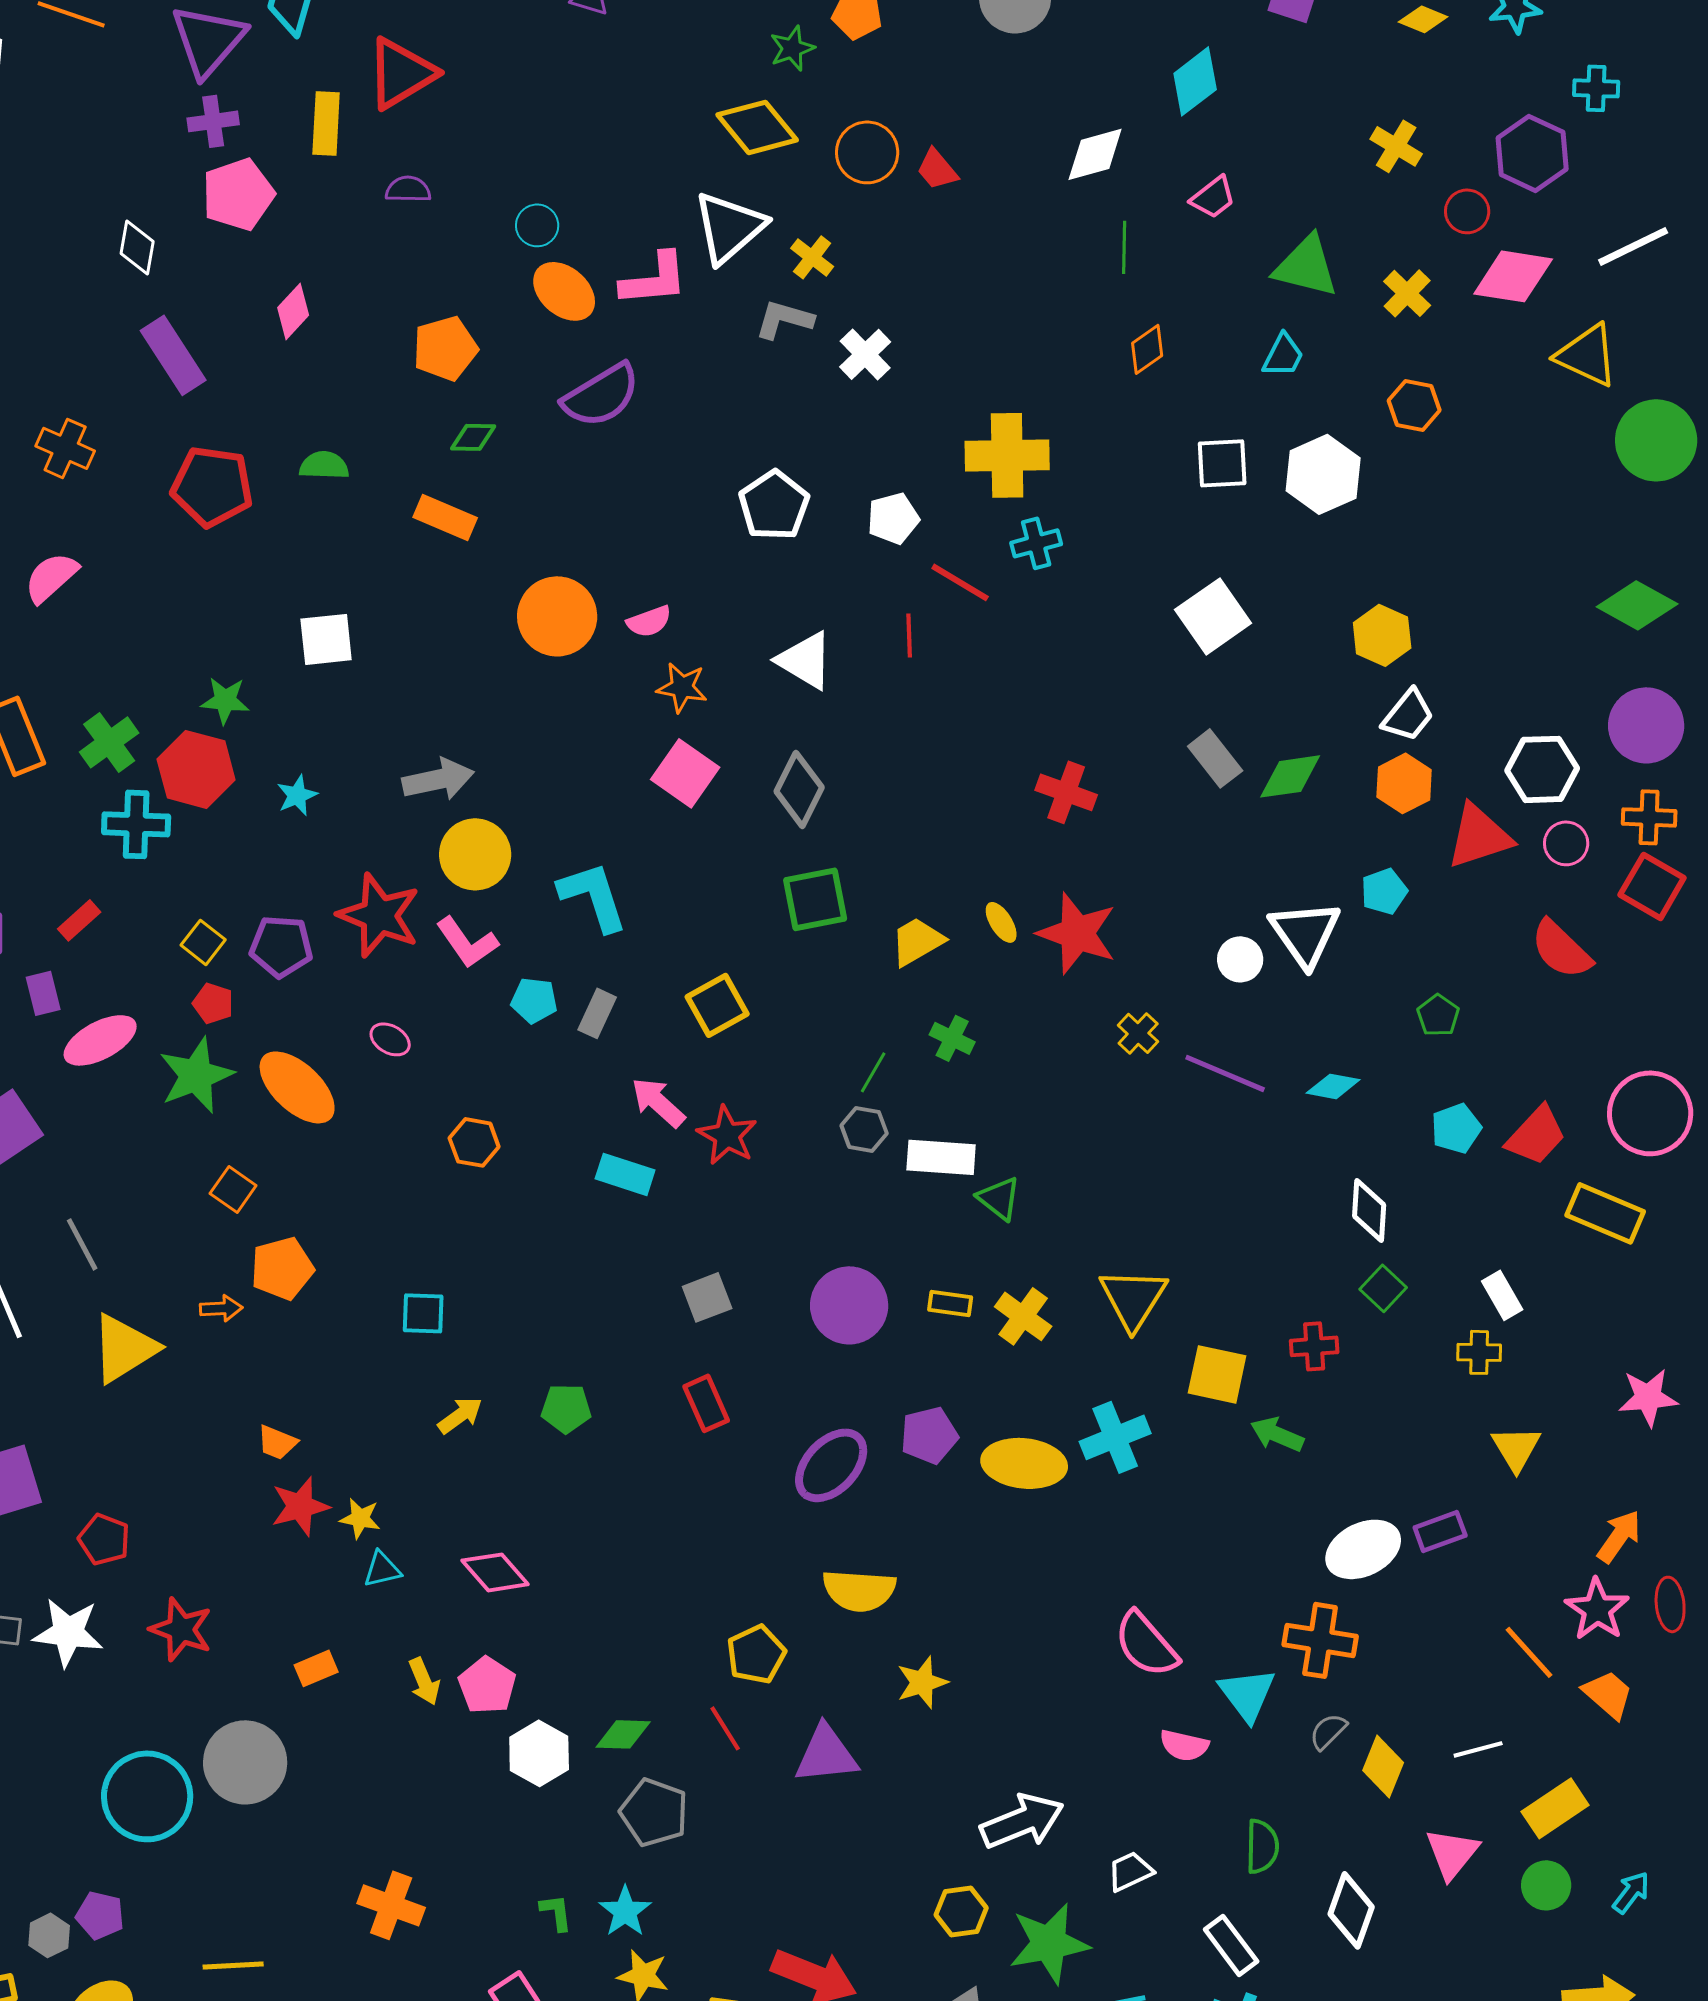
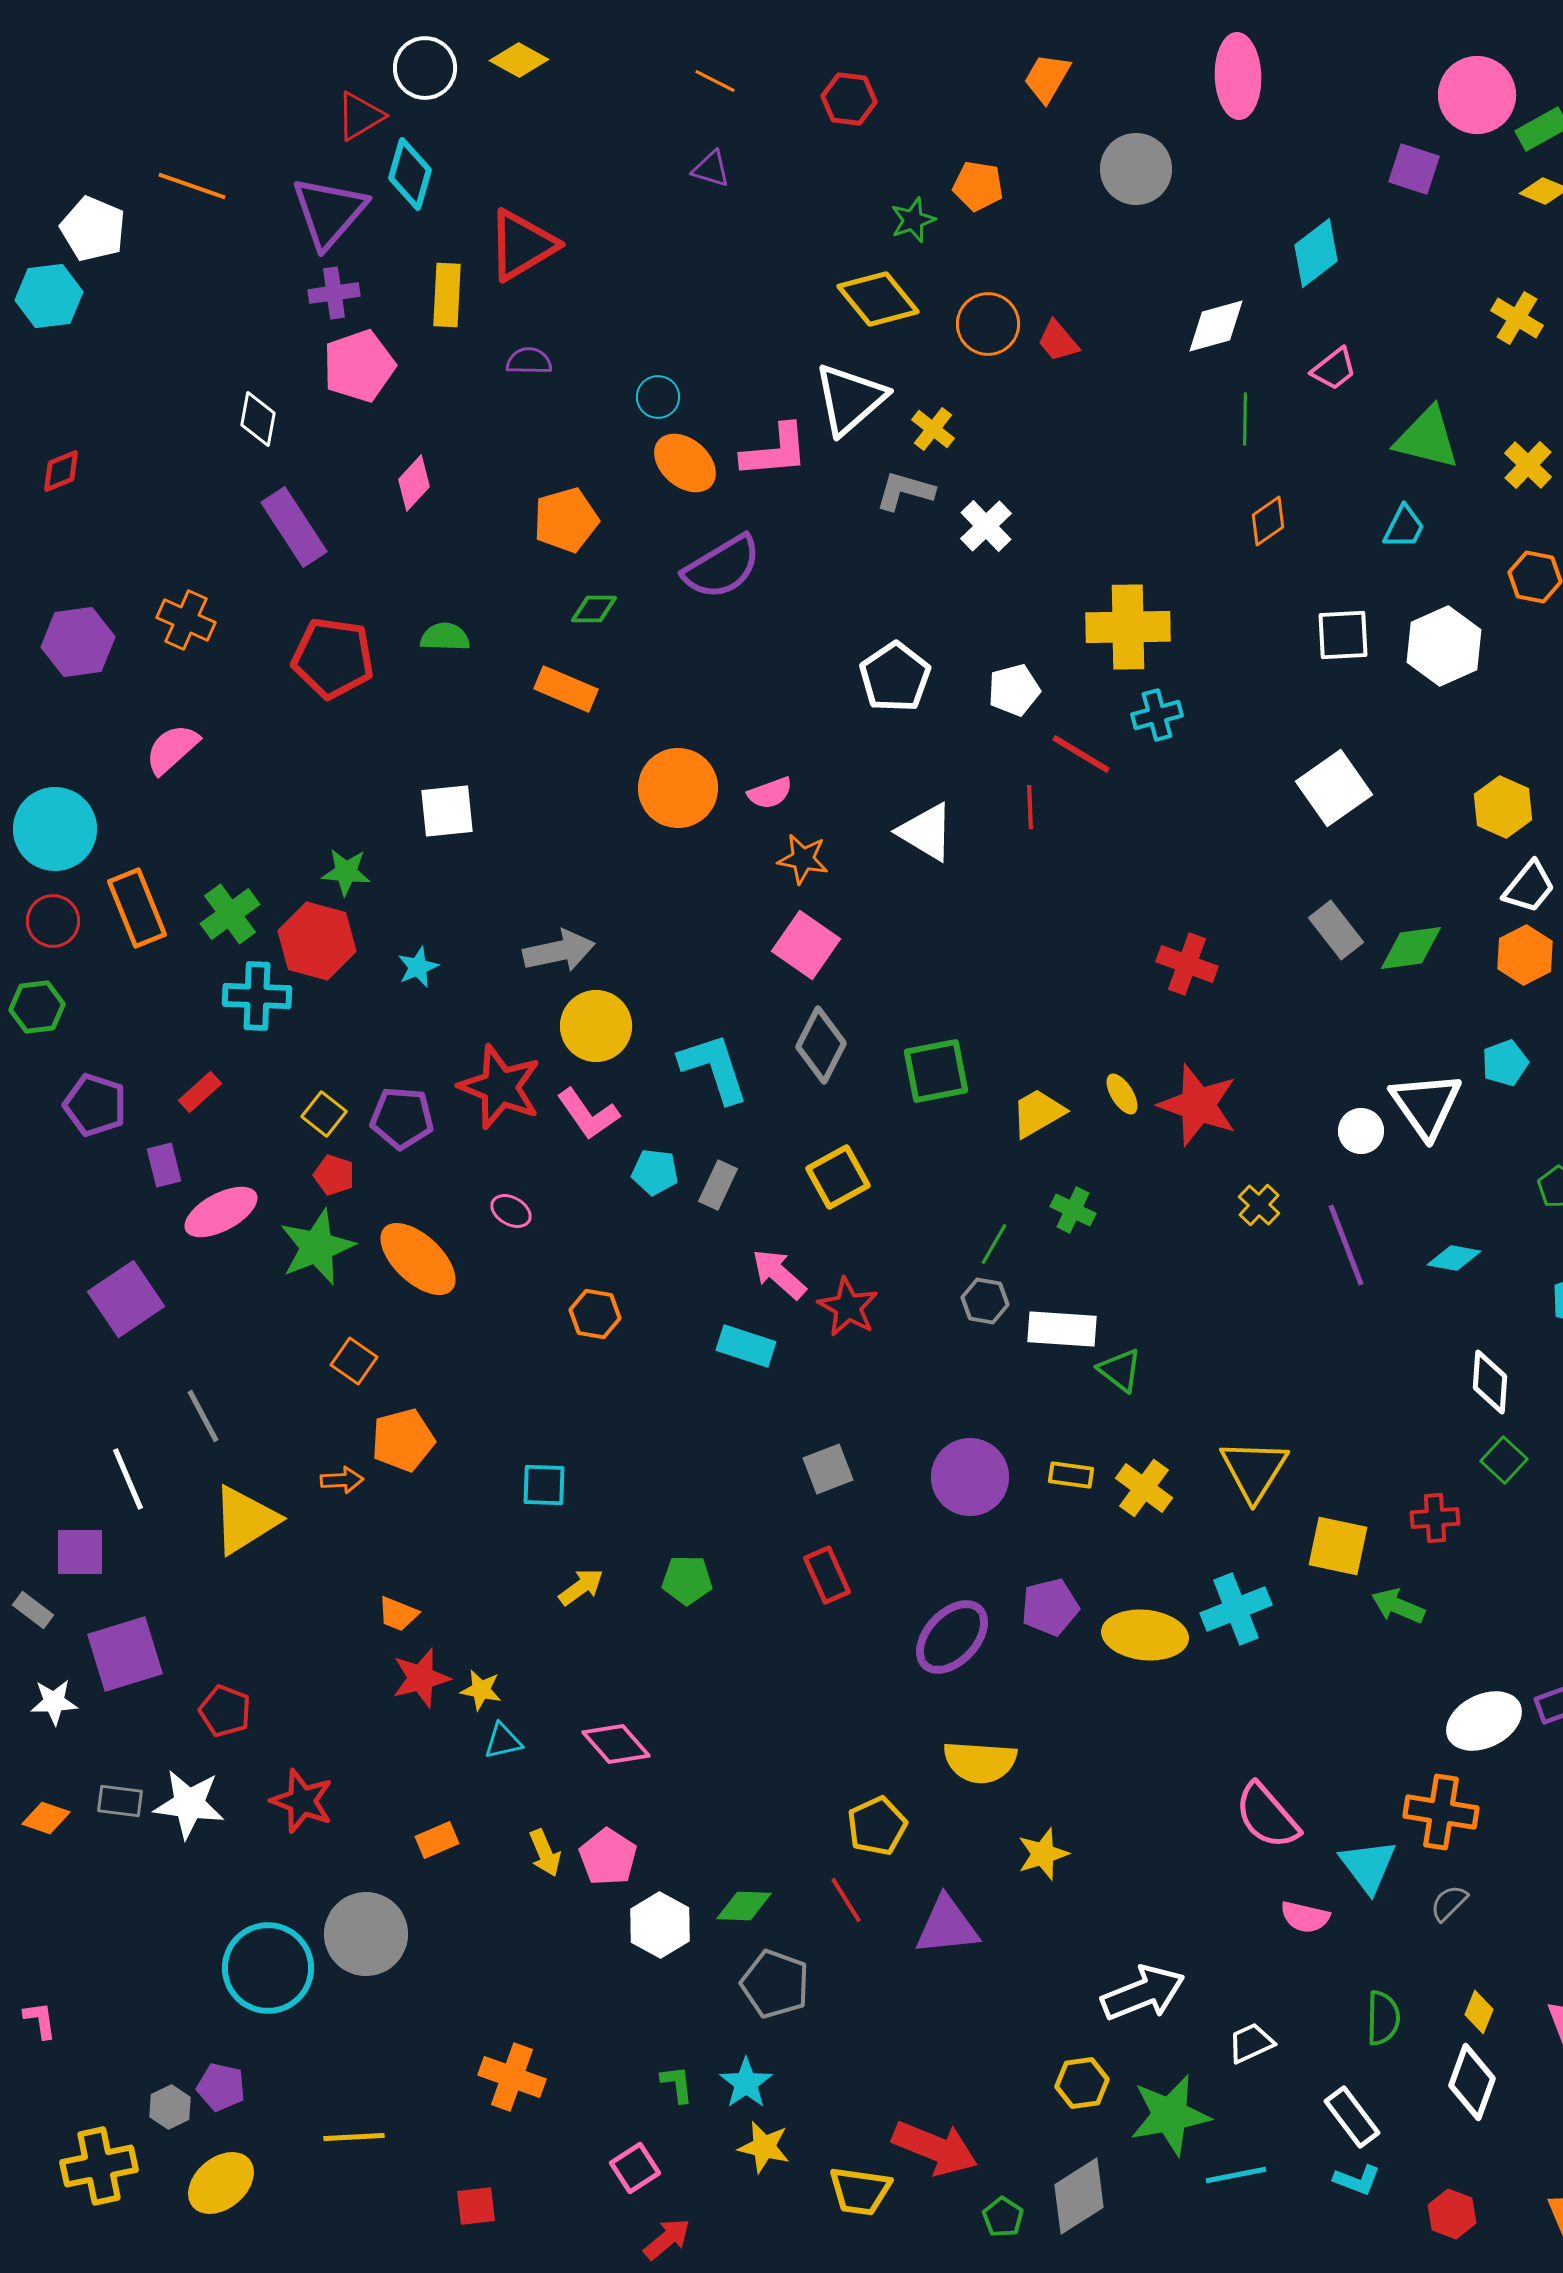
gray diamond: (799, 789) -> (821, 1045), moved
purple line: (1225, 1073) -> (1346, 1245), turned 46
yellow diamond: (1383, 1766) -> (1479, 2012), moved, size x0.7

